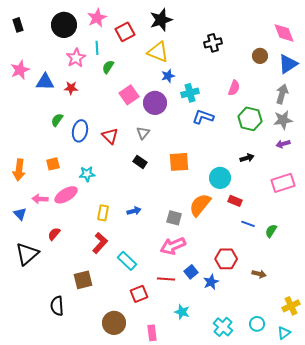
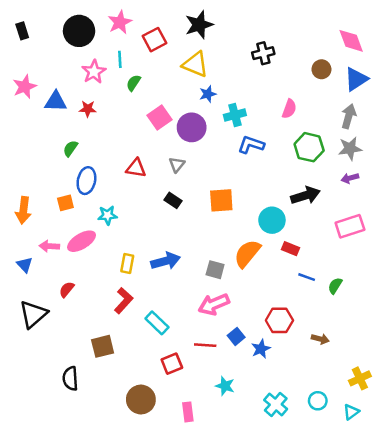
blue ellipse: (80, 131) -> (86, 181), moved
red triangle: (110, 136) -> (136, 168), turned -36
black arrow: (247, 158) -> (305, 195), size x1.6
blue arrow: (134, 211) -> (166, 261), size x1.6

